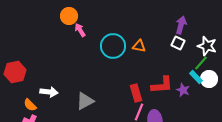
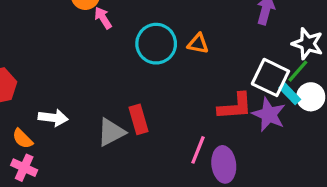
white square: (178, 43) -> (270, 77), moved, size x1.6
purple star: (183, 90) -> (269, 115), size x1.5
red rectangle: (136, 93) -> (138, 119), moved

